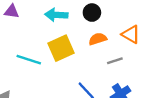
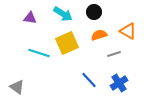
purple triangle: (12, 11) -> (30, 18), moved
cyan arrow: (56, 15) -> (63, 14), turned -150

